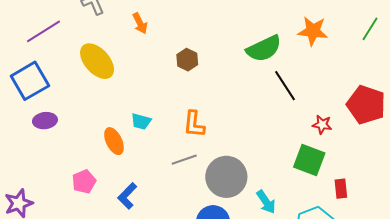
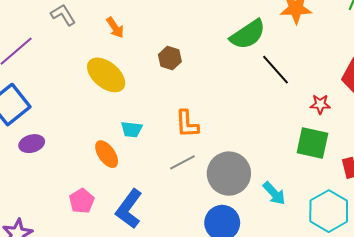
yellow ellipse: (97, 61) -> (106, 75), moved
blue L-shape: (127, 196) -> (129, 209), size x1.4

